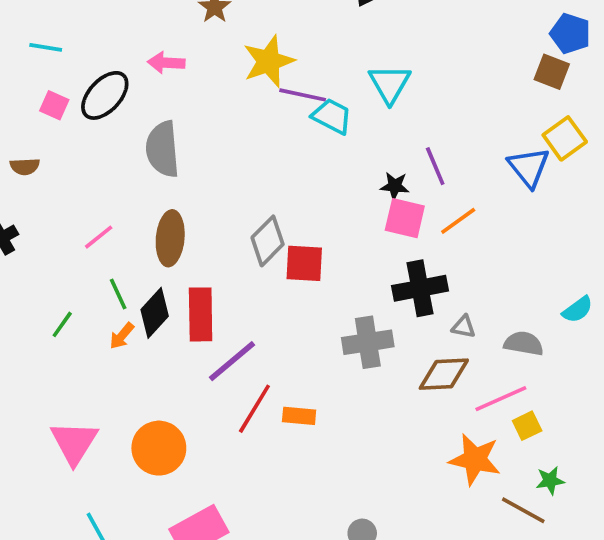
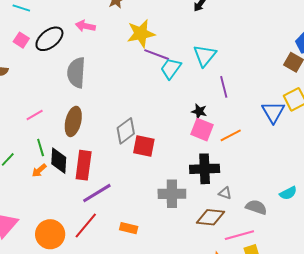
cyan trapezoid: (332, 116) -> (171, 68), turned -90
purple line: (435, 166) -> (224, 87), moved
black diamond: (155, 313) -> (59, 161), turned -48
red line: (254, 409) -> (86, 225), moved

